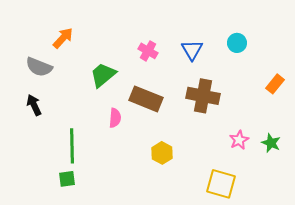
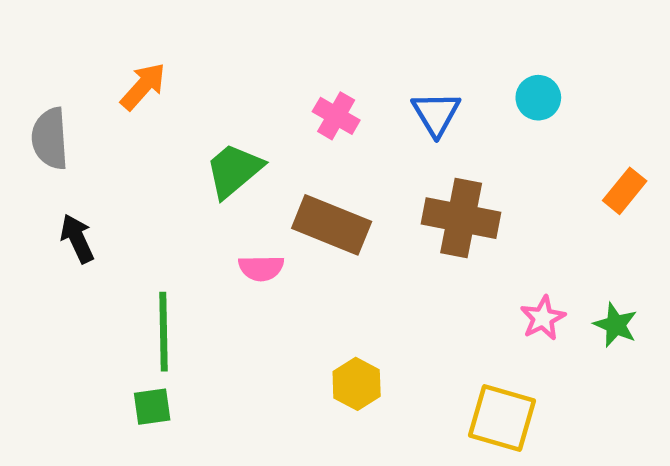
gray semicircle: (39, 67) -> (50, 139), moved, turned 64
pink semicircle: (115, 118) -> (261, 268), turned 84
yellow hexagon: (162, 153) -> (357, 384), moved

